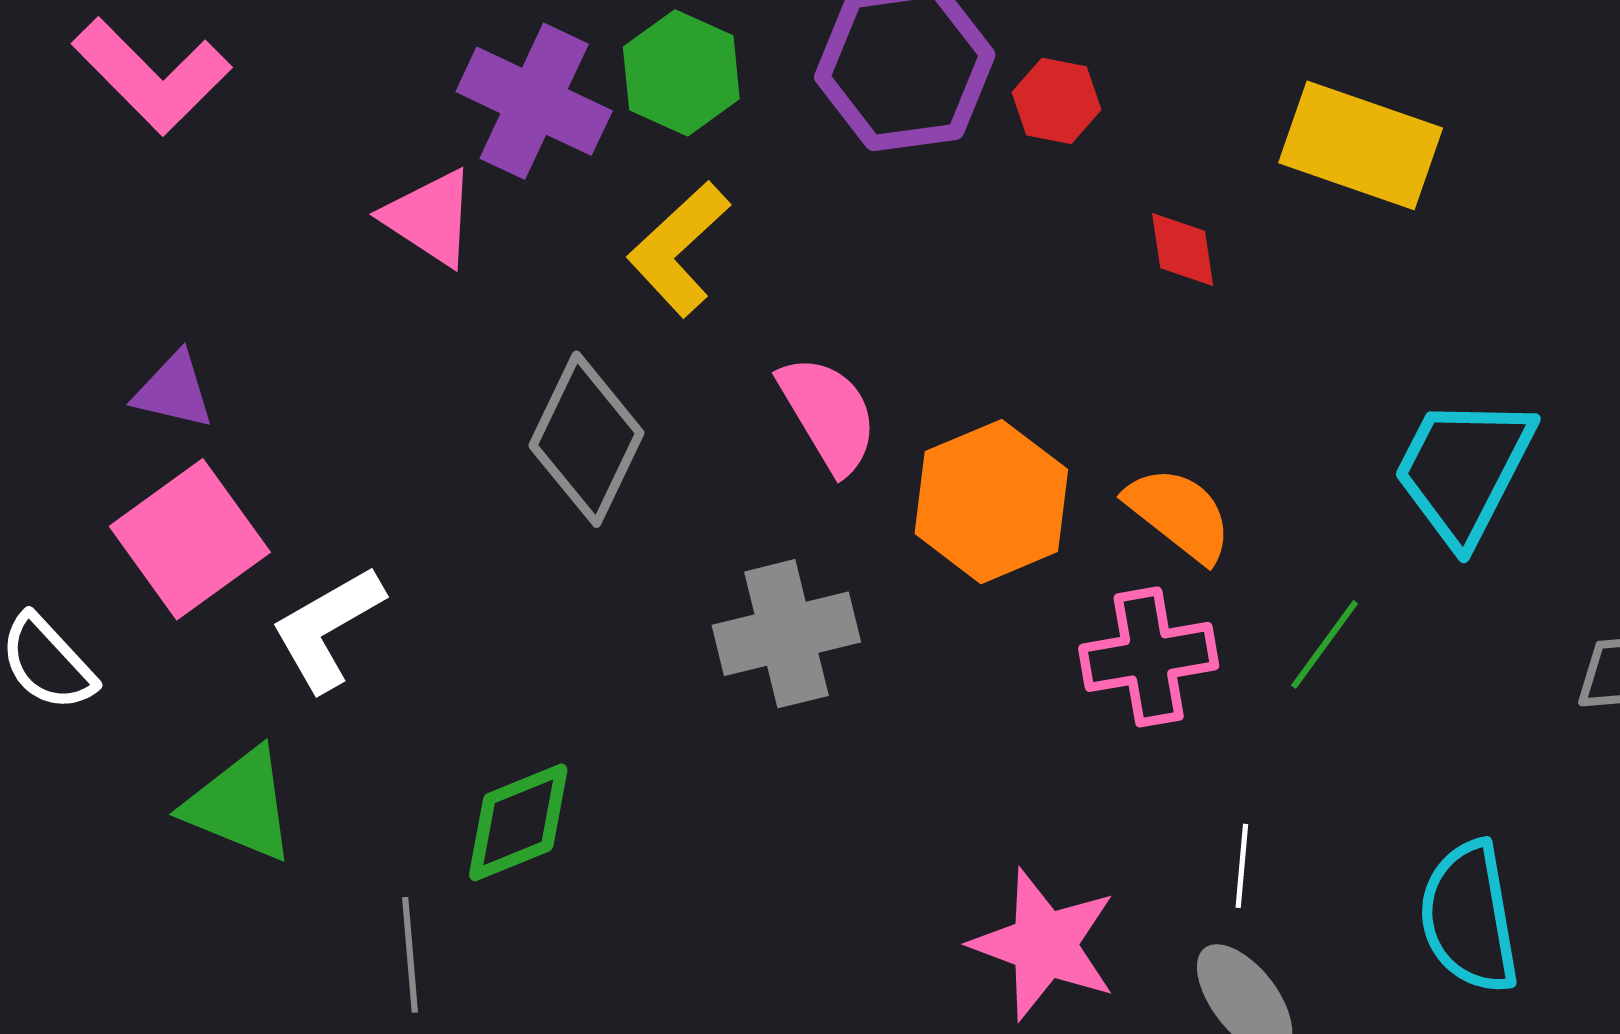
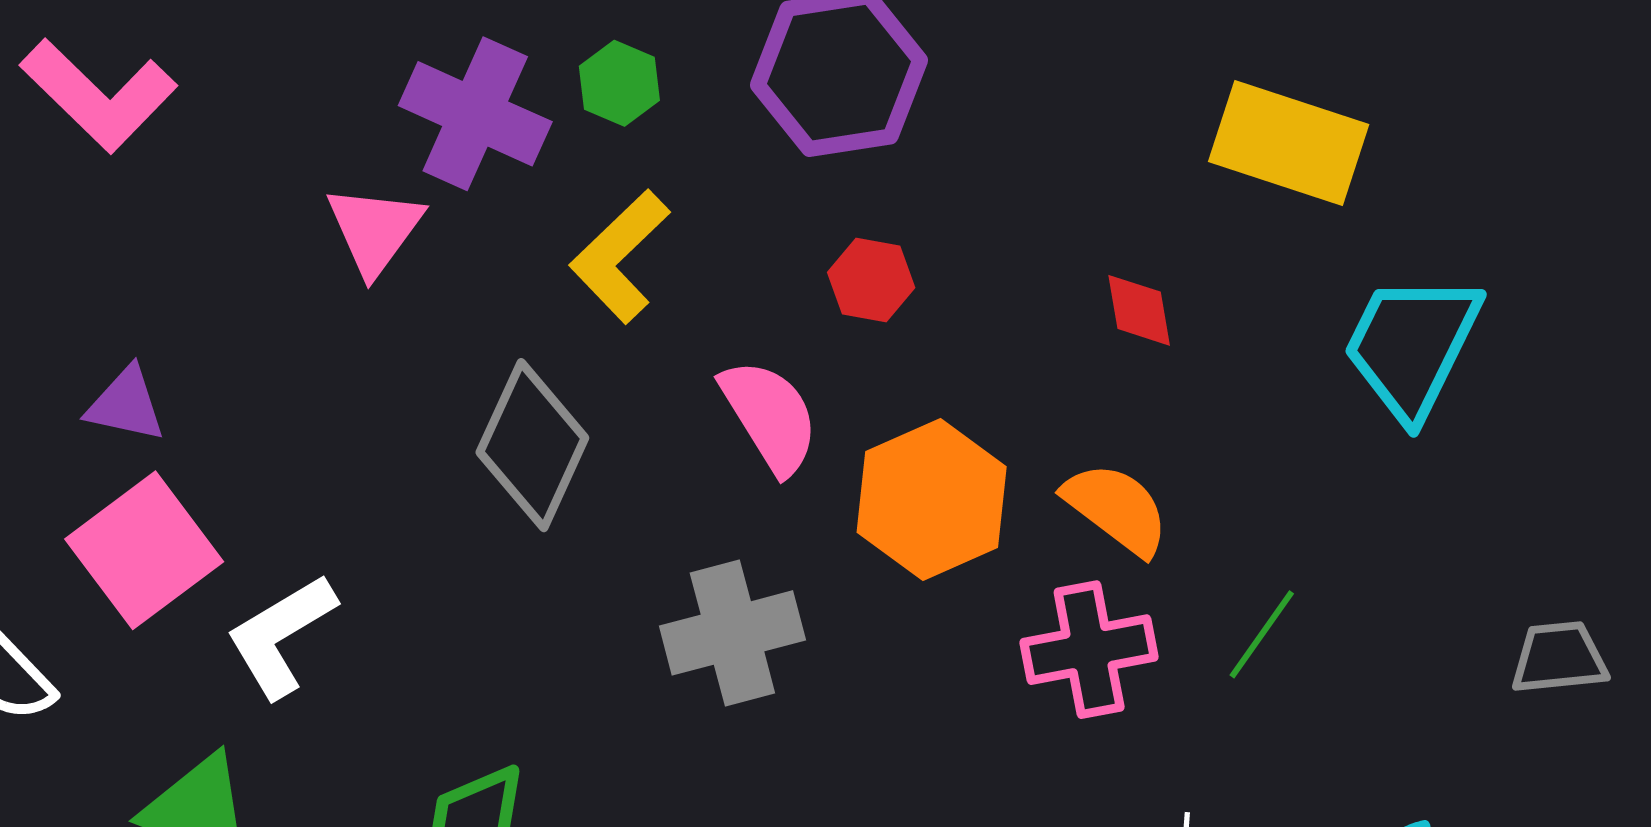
green hexagon: (681, 73) -> (619, 83), size x0.7
red hexagon: (1057, 101) -> (871, 280), moved
pink triangle: (430, 218) -> (375, 230), turned 34
red diamond: (1183, 249) -> (1139, 310), moved
cyan trapezoid: (1464, 470) -> (1412, 346), moved

